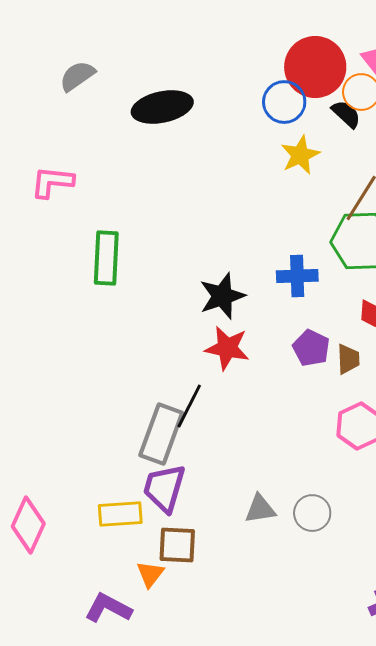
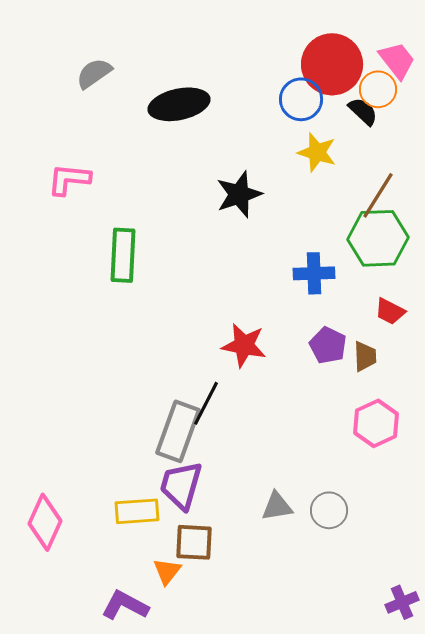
yellow star: (300, 155) -> (317, 152), turned -30
black star: (222, 296) -> (239, 194), moved

